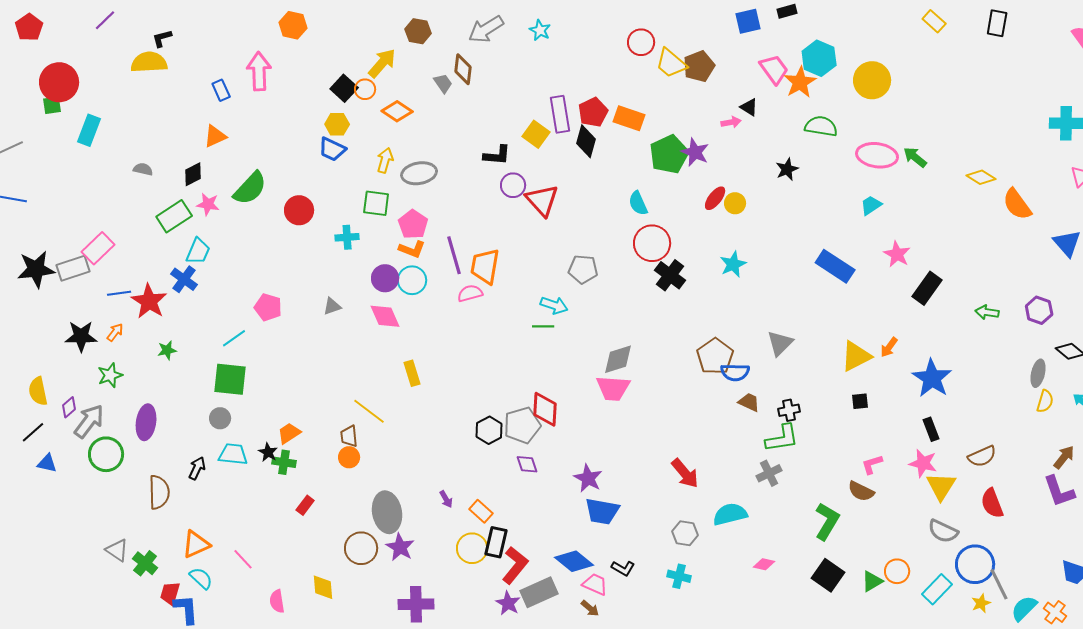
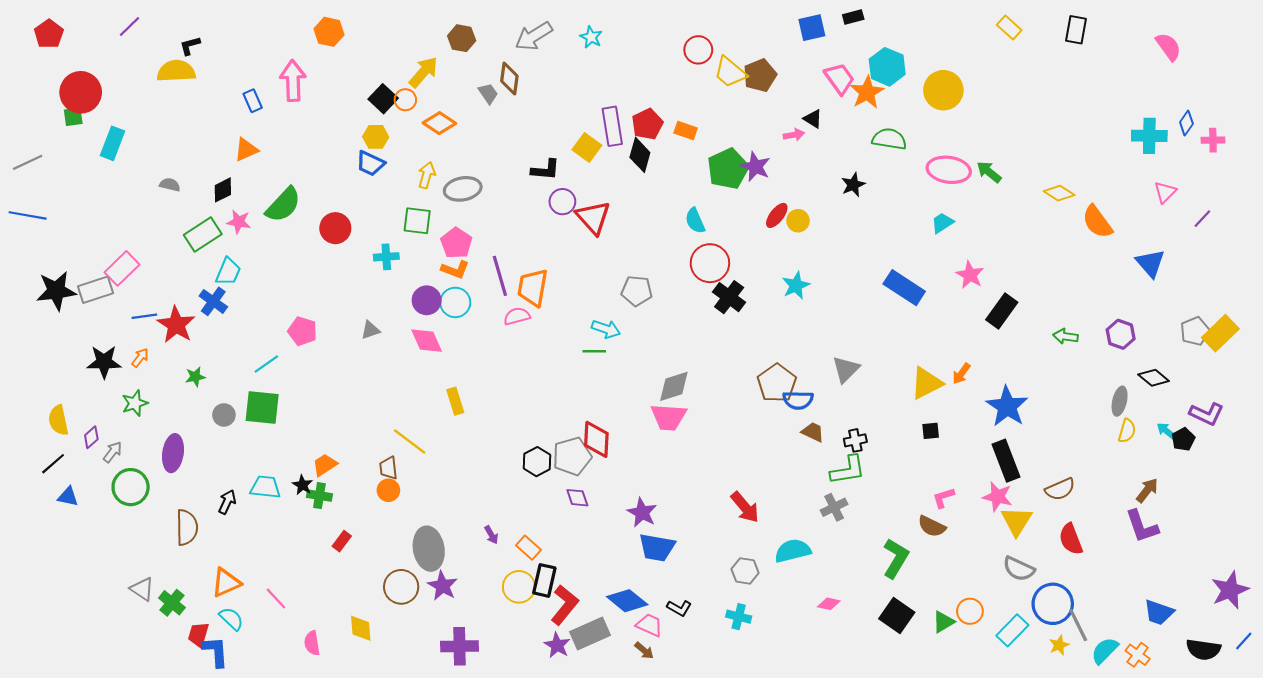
orange rectangle: (629, 118) -> (686, 131), size x0.7
gray circle: (220, 418) -> (224, 415), moved
gray arrow: (89, 421) -> (112, 452), size x0.6
black rectangle: (931, 429) -> (1006, 461), size x1.6

